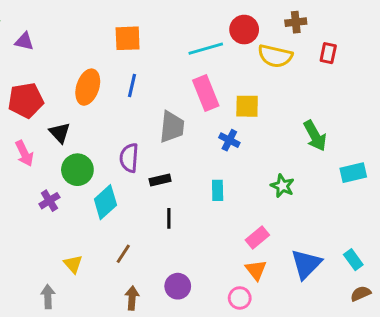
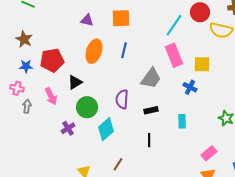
purple triangle: (24, 41) -> (87, 20), moved
cyan line: (206, 49) -> (174, 25), turned -40
gray trapezoid: (172, 127) -> (151, 78), turned 30
black triangle: (60, 133) -> (75, 82), turned 42
black rectangle: (160, 180) -> (151, 110), moved

